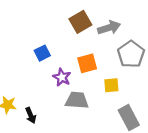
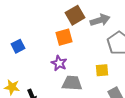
blue square: (42, 53) -> (18, 46), moved
orange square: (87, 63) -> (64, 37), moved

